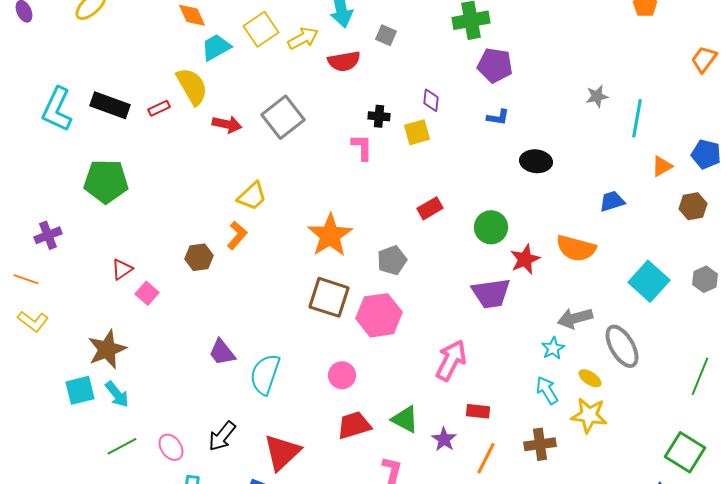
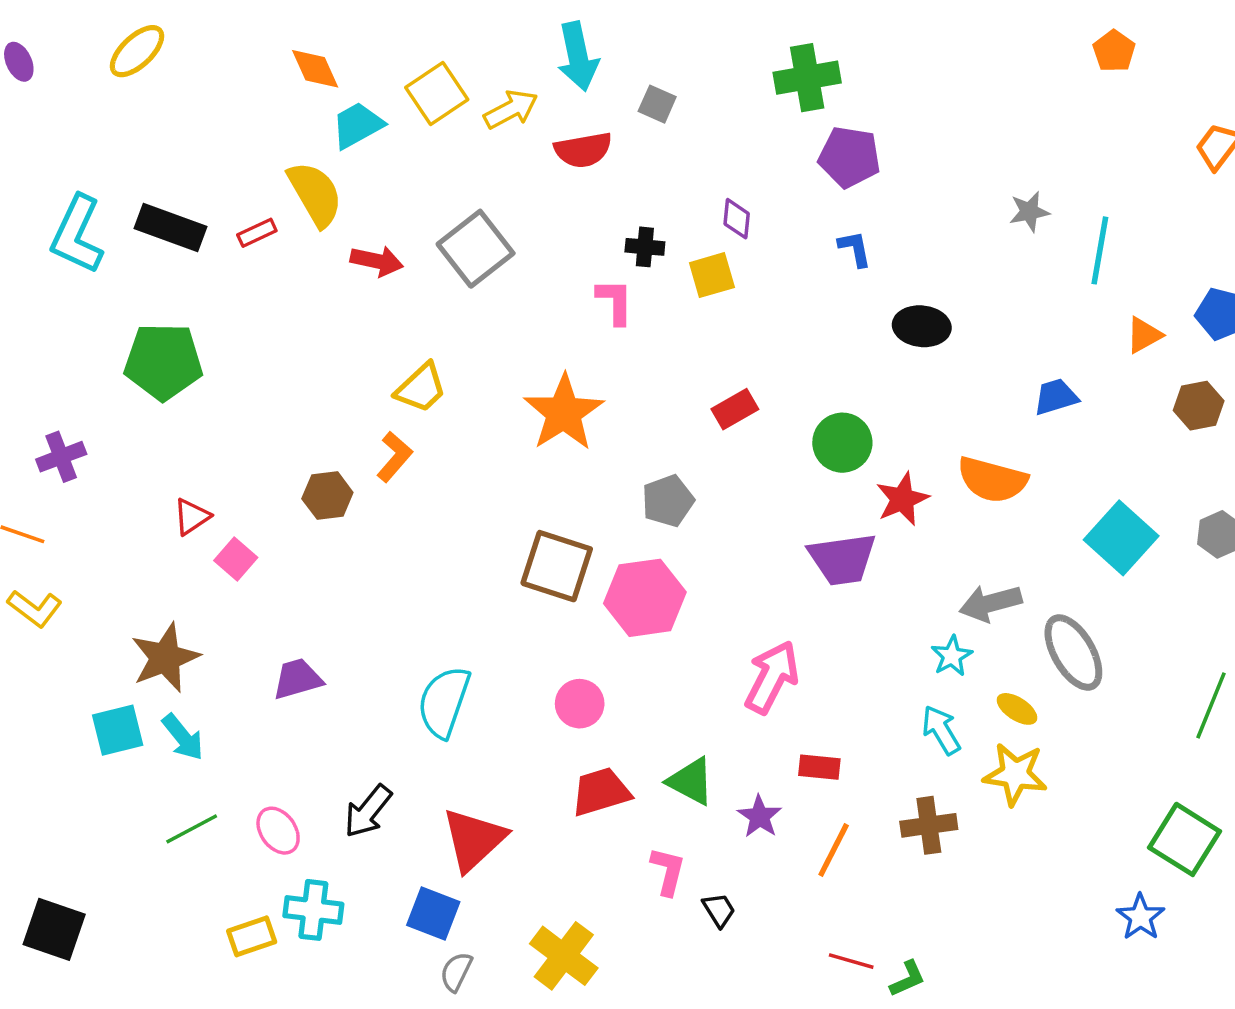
blue L-shape: (498, 117) -> (855, 249), turned -110
orange star: (330, 235) -> (564, 413), moved
purple trapezoid: (222, 352) -> (297, 679), moved, turned 112

